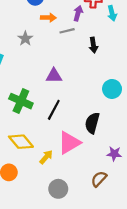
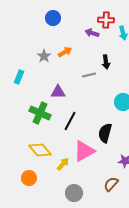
purple arrow: (78, 13) -> (92, 33), turned -88
orange arrow: (48, 18) -> (65, 52), moved, turned -32
gray line: (67, 31) -> (89, 75), moved
purple triangle: (54, 76) -> (58, 92), moved

